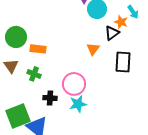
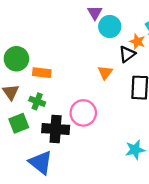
black cross: (50, 98) -> (56, 129), size x1.6
cyan star: (78, 104) -> (135, 150), moved
green square: (18, 116) -> (19, 123), moved, size x0.7

